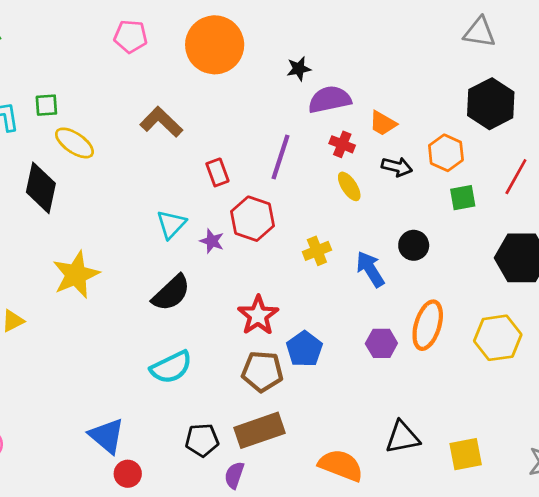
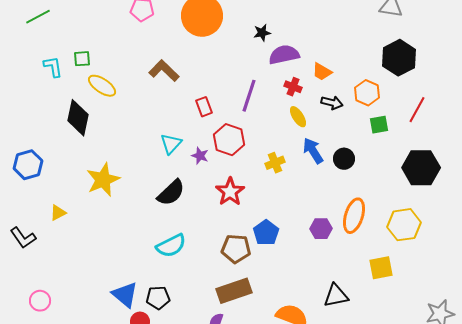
blue arrow: (370, 269) -> (313, 151), moved
red star: (258, 315) -> (230, 192), moved
black pentagon: (202, 440) -> (158, 298), moved
yellow square: (466, 454) -> (381, 268), moved

